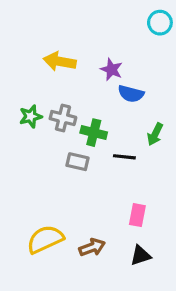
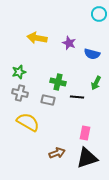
blue semicircle: (131, 94) -> (92, 54), moved
gray cross: (63, 118) -> (20, 93), moved
yellow semicircle: (45, 239) -> (28, 122), moved, turned 55
black triangle: (141, 255) -> (87, 158), size x1.6

